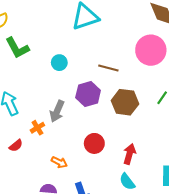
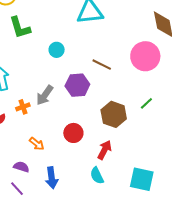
brown hexagon: (125, 102) -> (114, 114), moved

